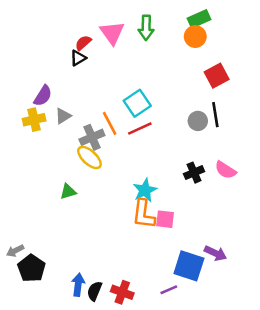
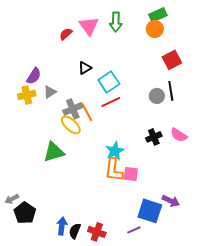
black triangle: (78, 58) -> (85, 68), moved
orange line: (110, 123) -> (87, 112), moved
green triangle: (68, 191) -> (54, 152), size x1.6

